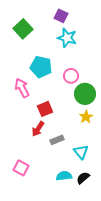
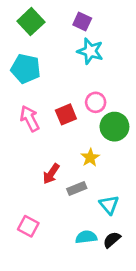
green square: (23, 29) -> (31, 22), moved
cyan pentagon: (41, 67) -> (26, 69), moved
red square: (45, 109) -> (66, 114), moved
yellow star: (86, 117) -> (90, 158), moved

